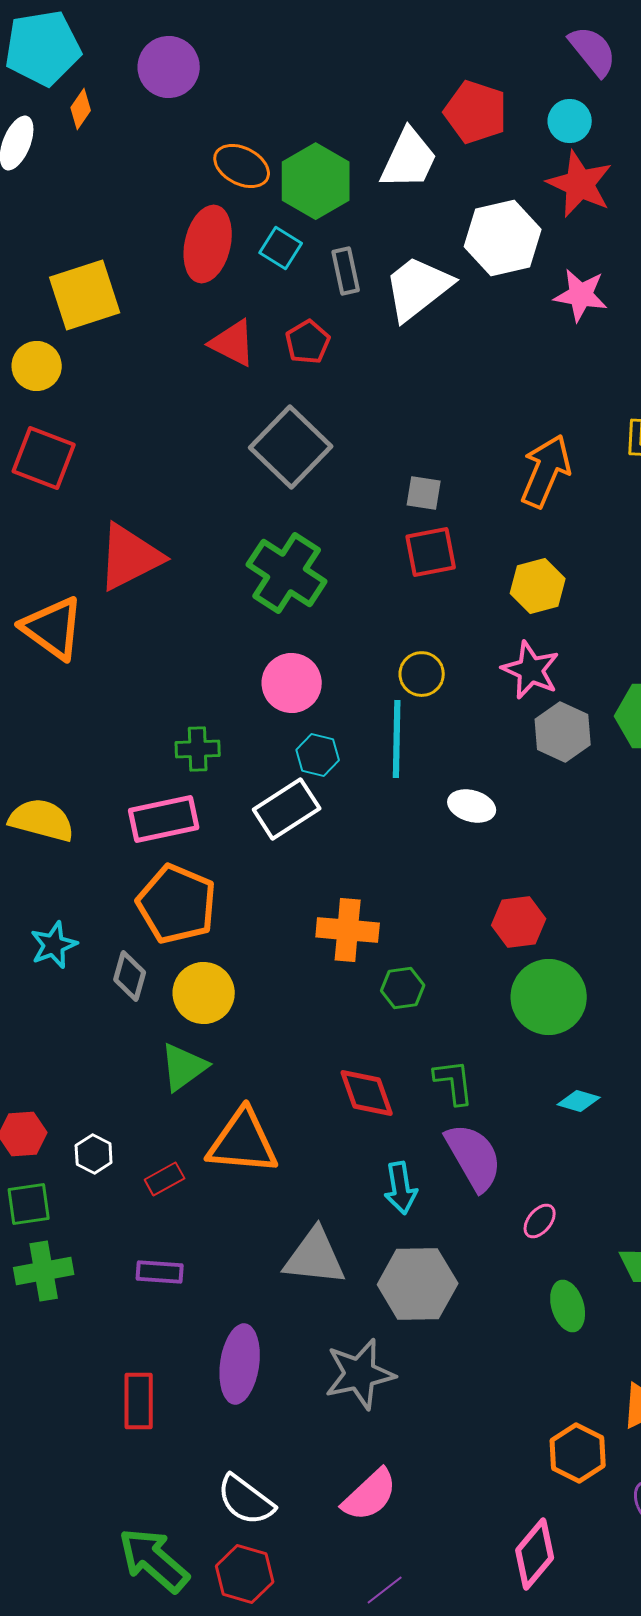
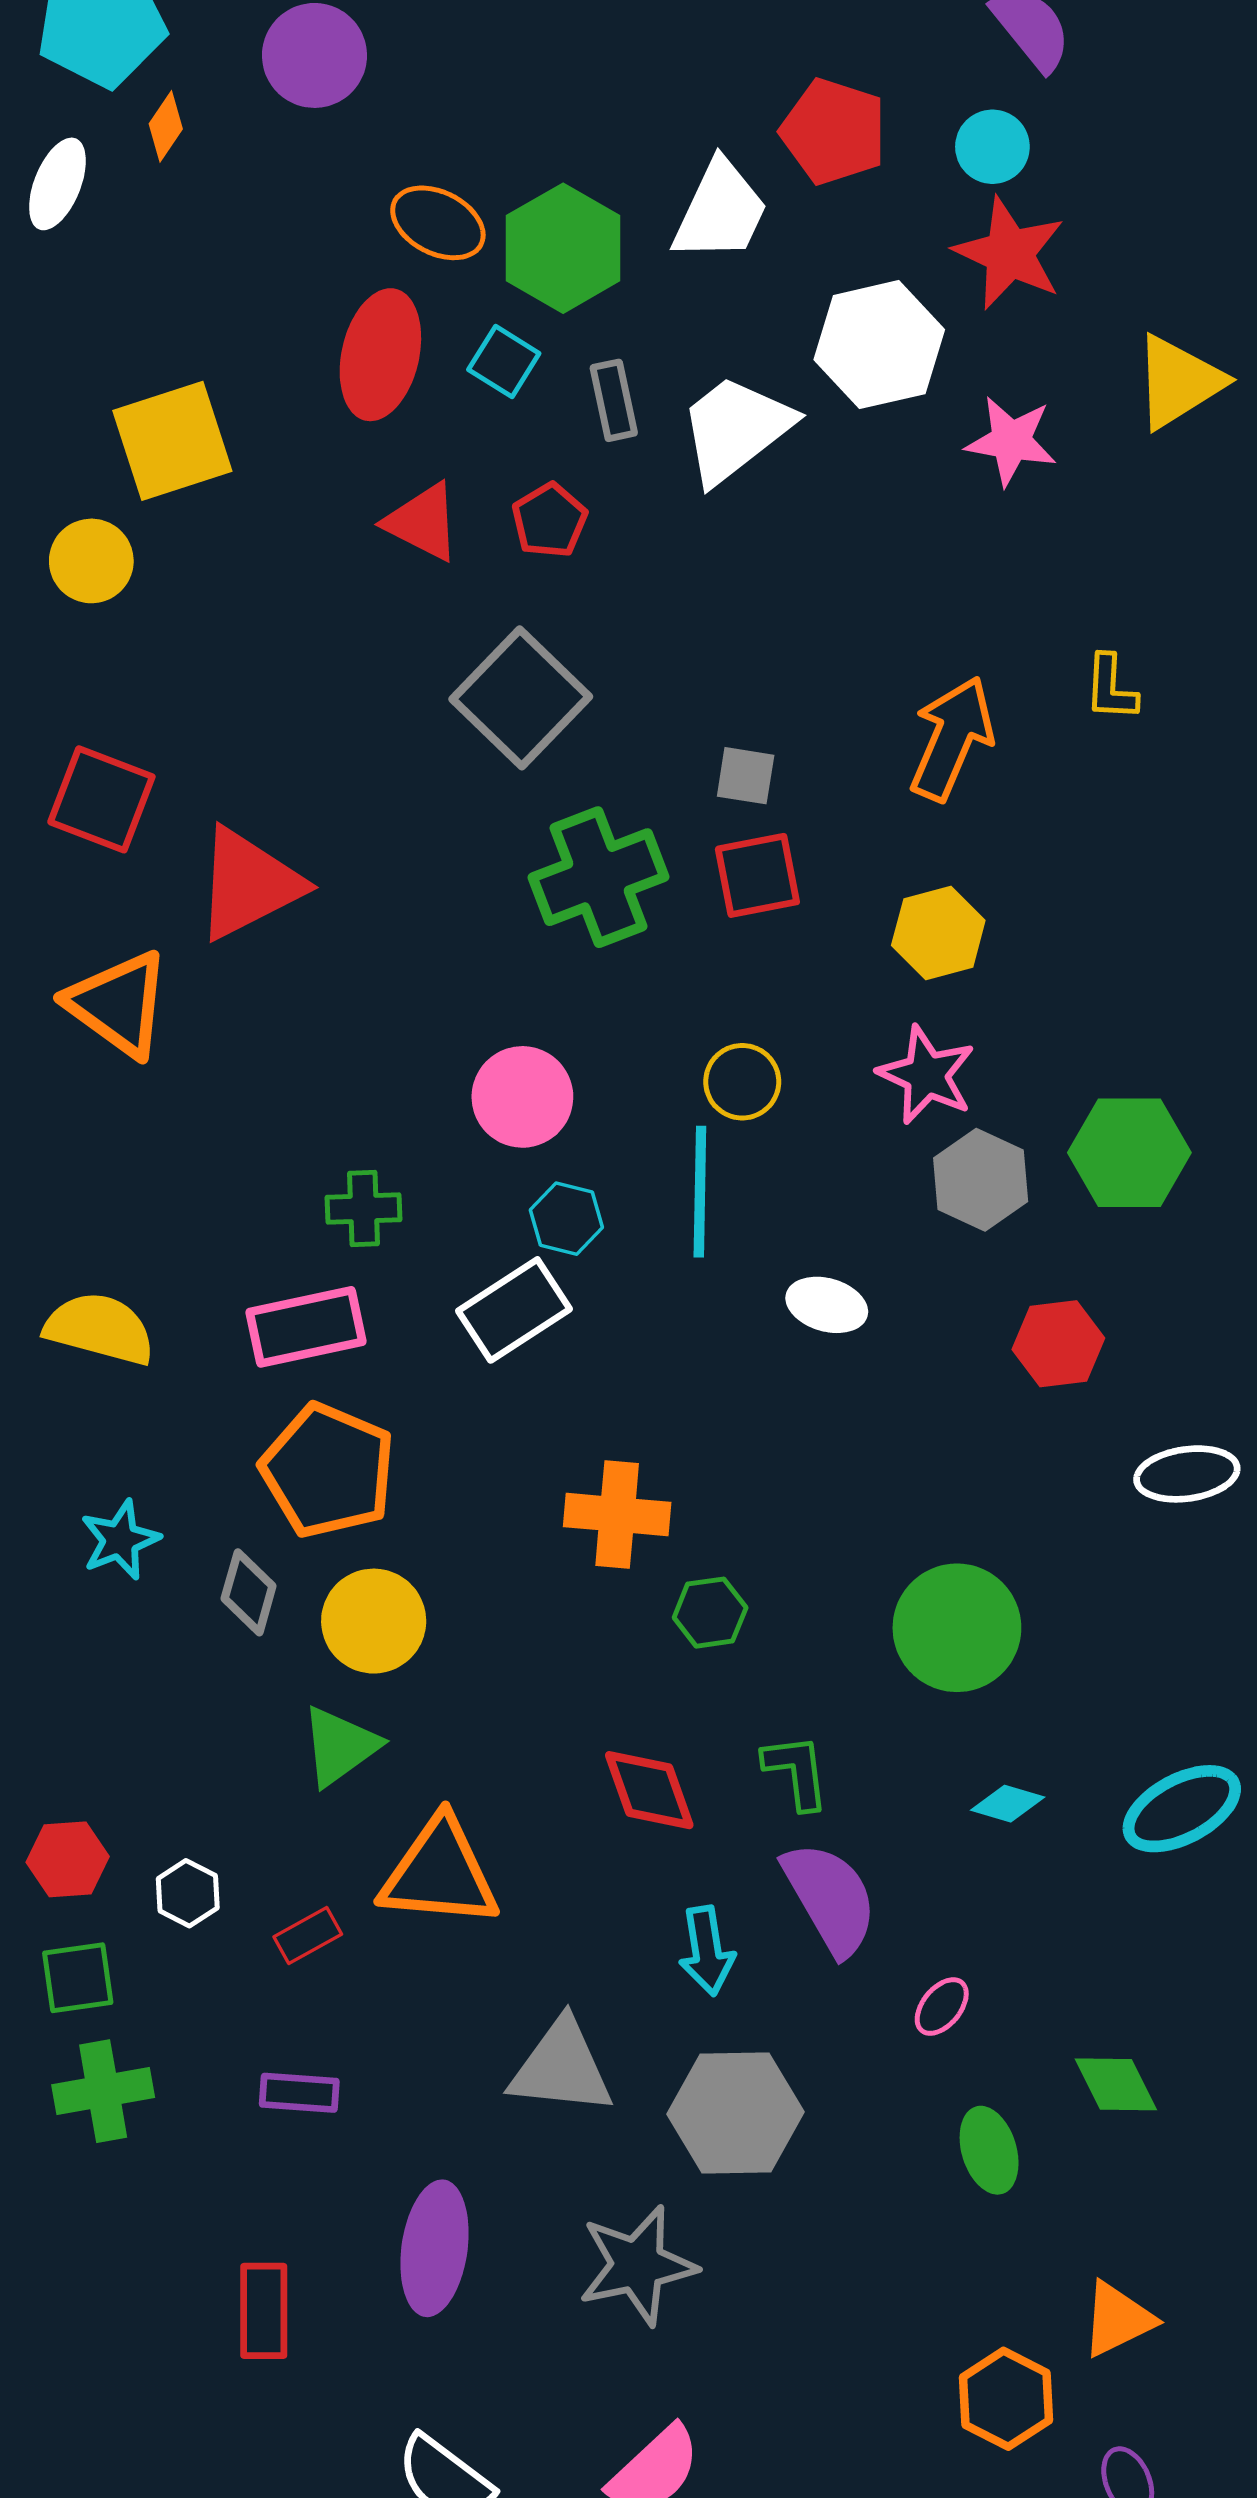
red square: (44, 458) -> (101, 799), moved
green cross: (287, 573) -> (599, 877), moved, turned 36
red hexagon: (519, 922) -> (1058, 1344), moved

